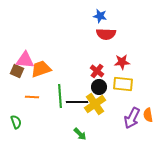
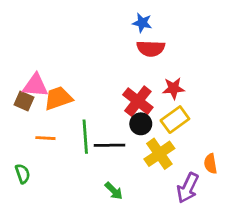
red cross: (97, 71) -> (138, 101), size x1.5
yellow rectangle: (123, 84) -> (175, 120), turned -42
yellow cross: (95, 104) -> (159, 154), moved
purple arrow: (132, 118) -> (188, 188), moved

